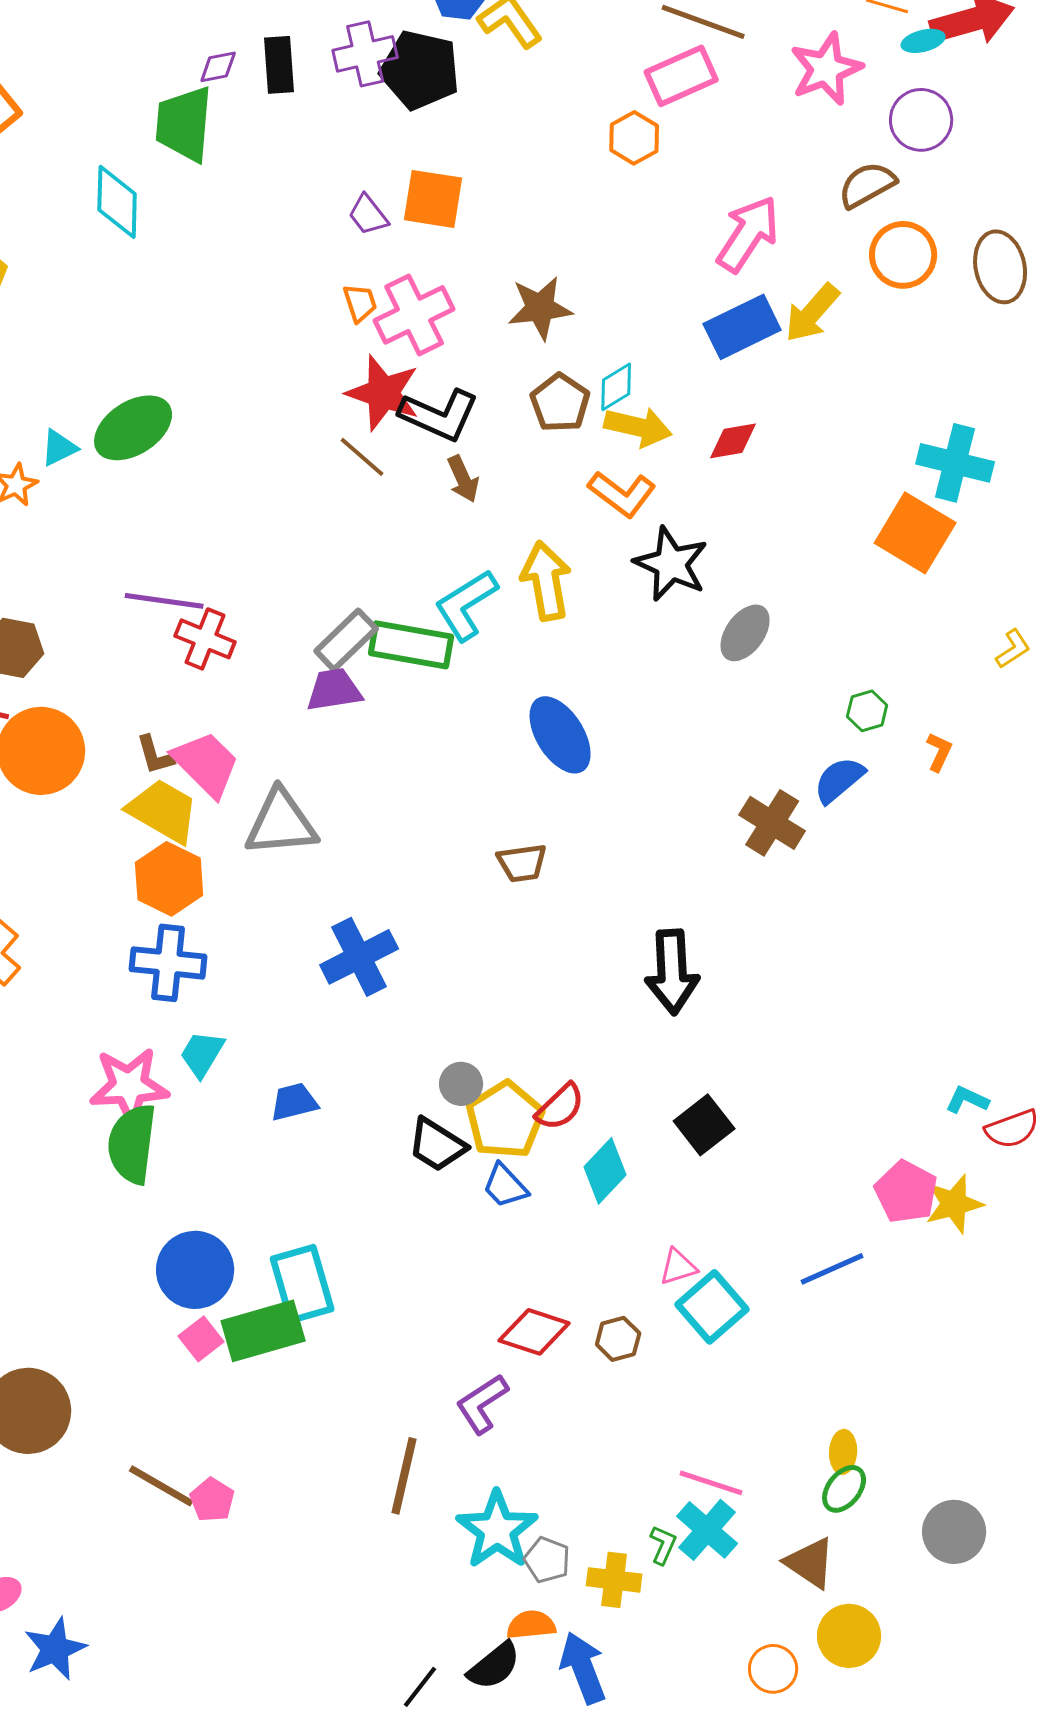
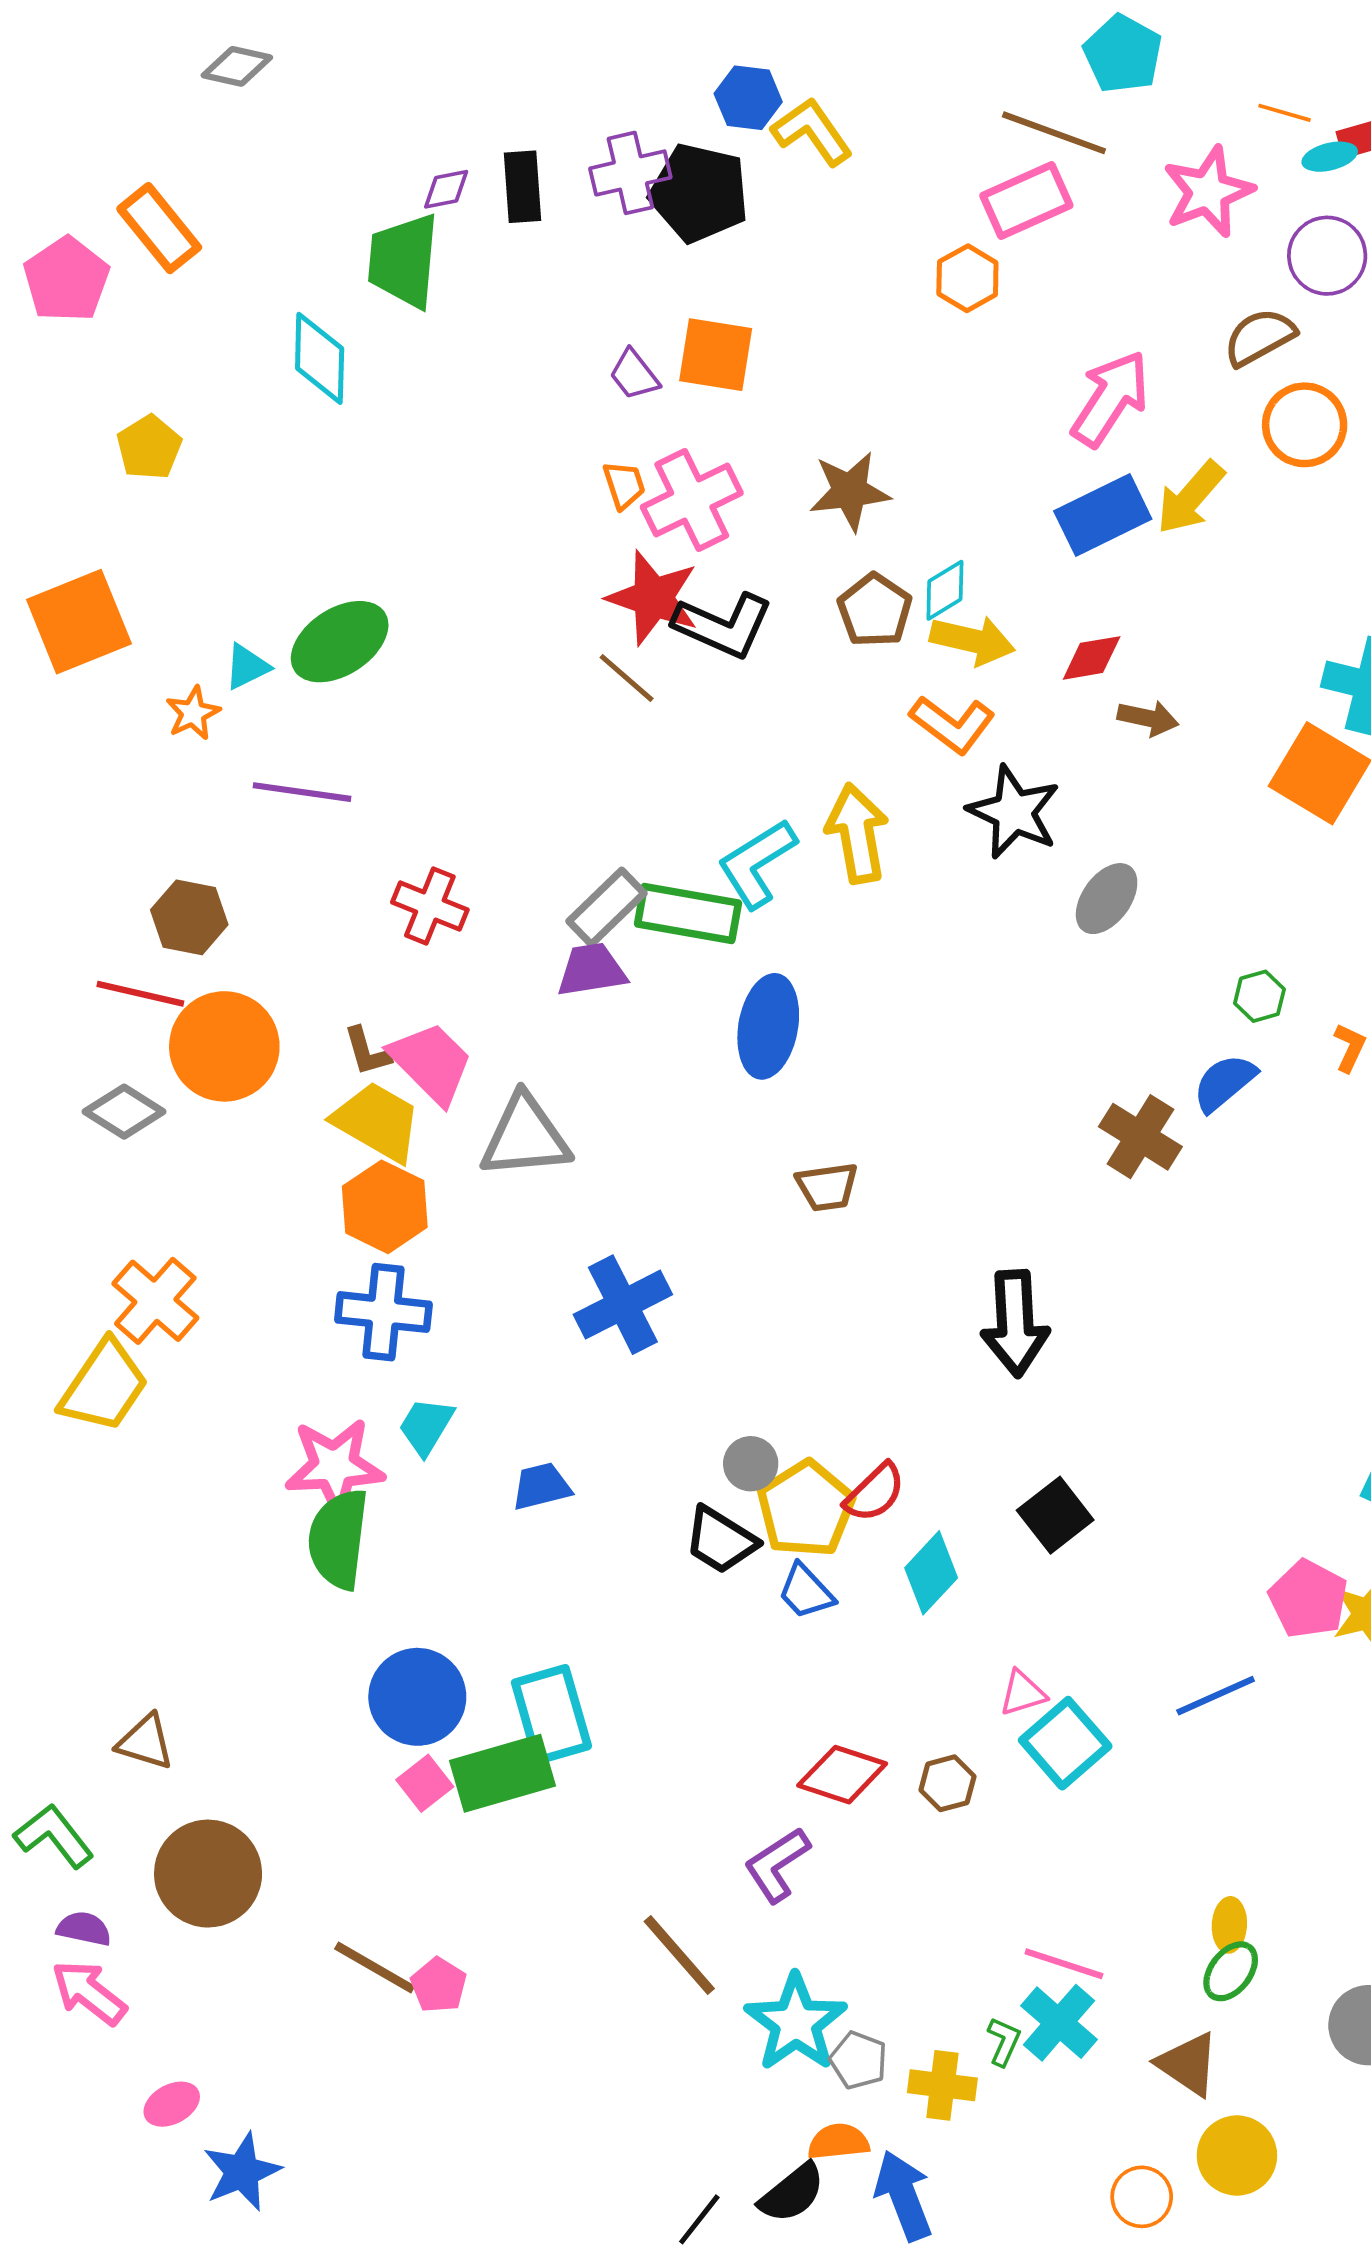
brown arrow: (463, 479) -> (1148, 718), moved, turned -54
purple line: (164, 601) -> (302, 792), moved
blue ellipse: (560, 735) -> (768, 1026), moved, turned 42
brown line: (404, 1476) -> (679, 1955), turned -54

